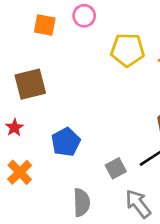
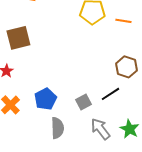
blue pentagon: (66, 142) -> (45, 99), moved

